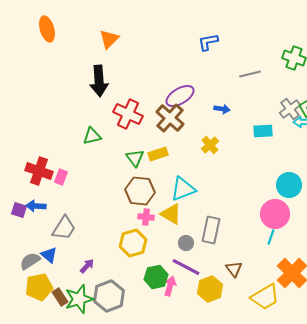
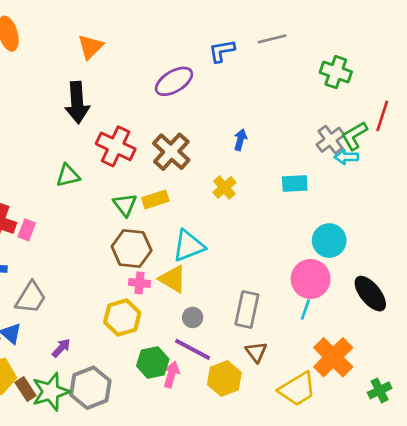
gray line: (250, 74) -> (272, 39), moved
purple ellipse: (180, 96) -> (174, 81), moved
blue arrow: (222, 109) -> (240, 140), turned -84
cyan rectangle: (263, 131) -> (295, 183), moved
gray rectangle: (211, 230) -> (247, 309), moved

